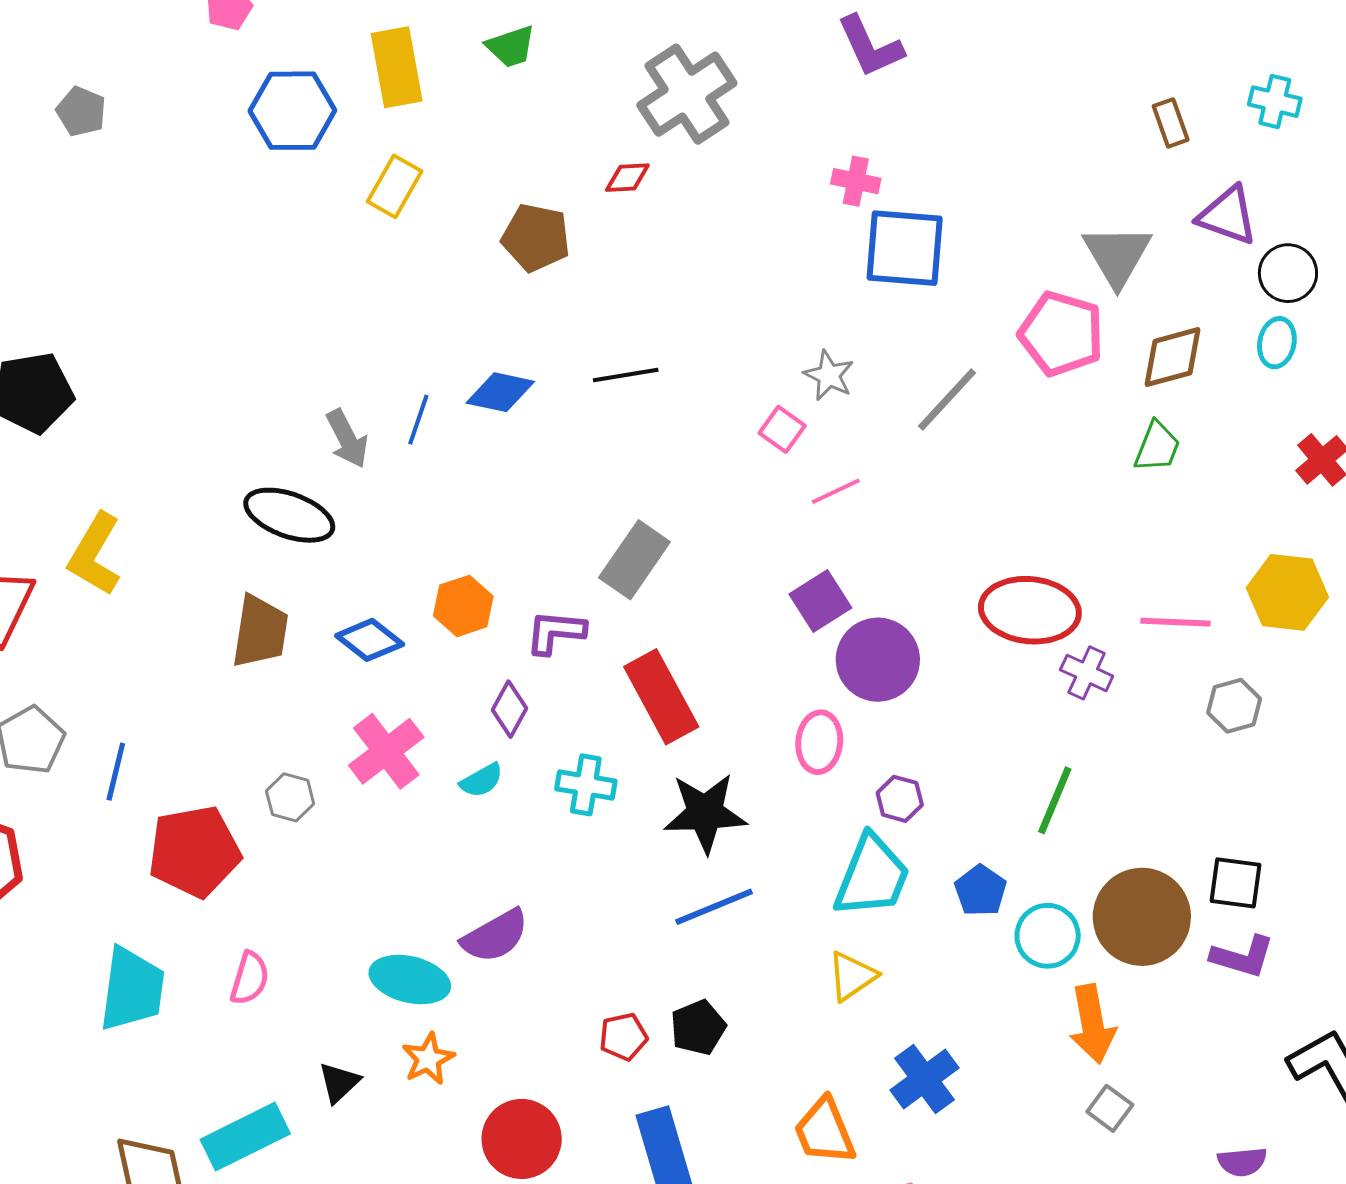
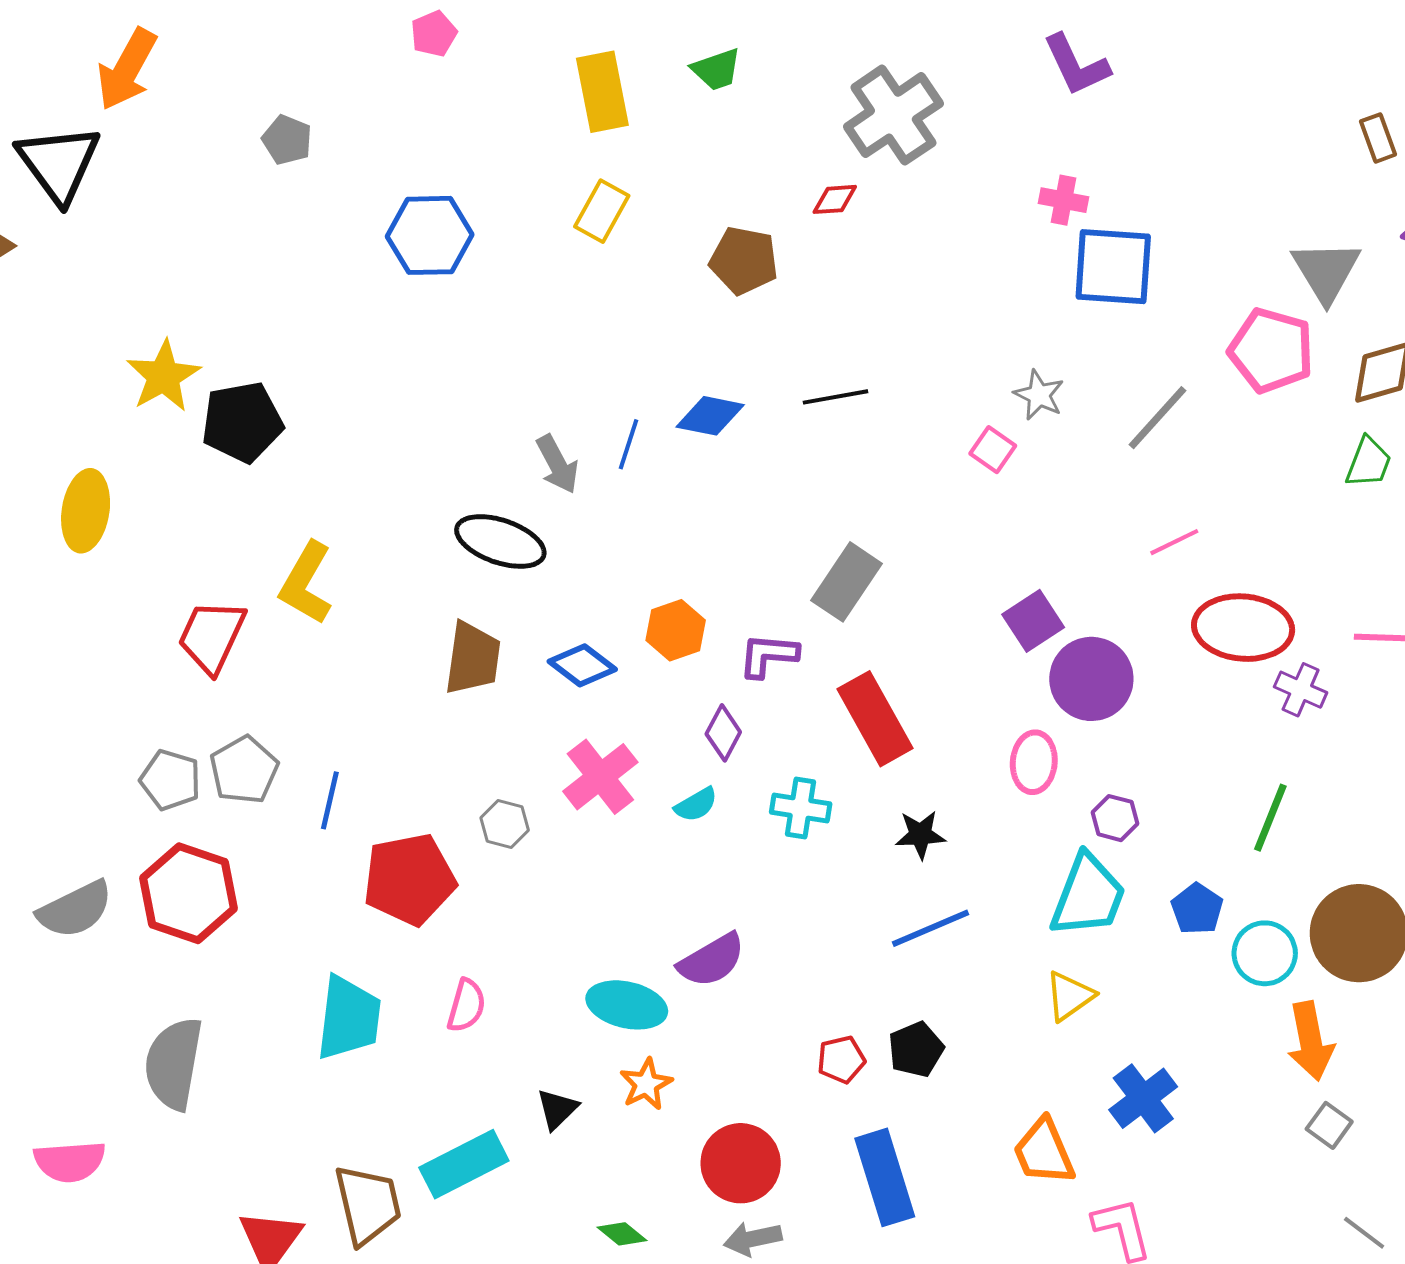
blue hexagon: (292, 111) -> (430, 235), moved
pink line: (836, 491) -> (1174, 542), moved
black star: (705, 813) -> (920, 835), size x0.6

